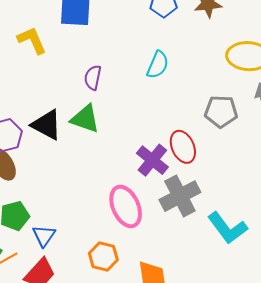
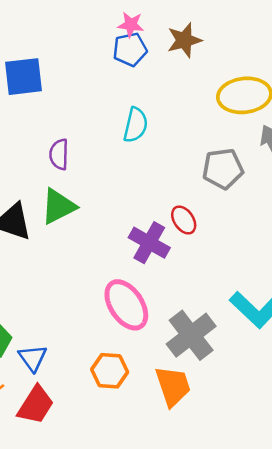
green triangle: (85, 119) -> (58, 206), turned -36
red ellipse: (183, 147) -> (184, 220), size x0.7
gray cross: (180, 196) -> (191, 335), moved

